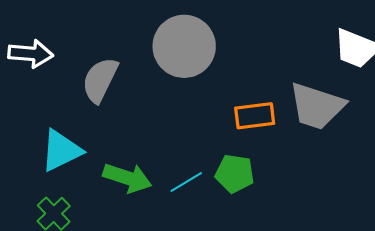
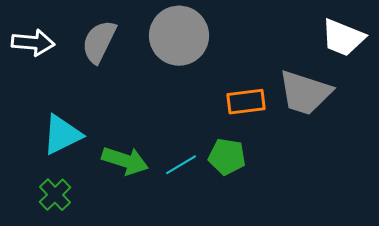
gray semicircle: (100, 80) -> (99, 42), moved

